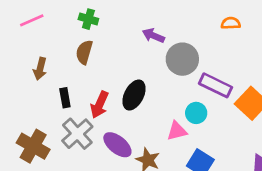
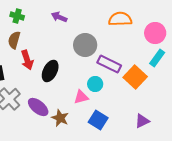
orange semicircle: (231, 23) -> (120, 19), size x1.6
purple arrow: (153, 36) -> (59, 17), moved
red arrow: (99, 105) -> (27, 60), moved, turned -42

